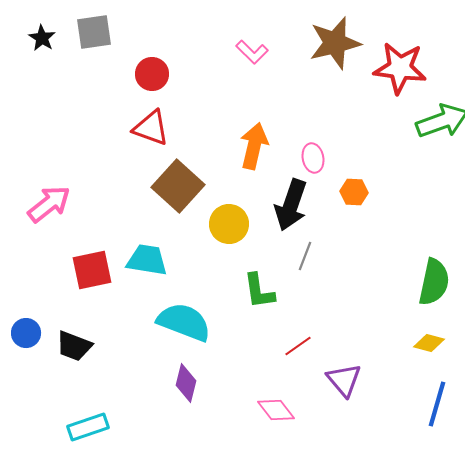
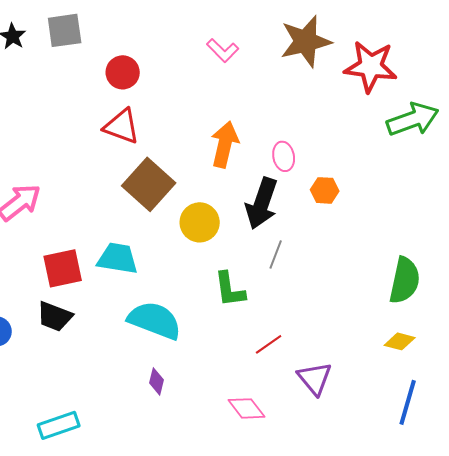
black trapezoid: (74, 346) -> (55, 316), moved
purple diamond: (186, 383) -> (157, 381), size x0.7

